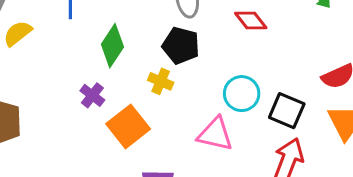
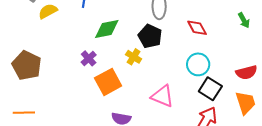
green diamond: (112, 46) -> (107, 29), turned 36
cyan circle: (242, 94) -> (198, 64), moved

